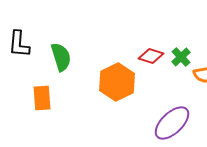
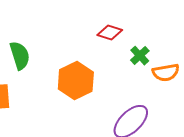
red diamond: (151, 56) -> (110, 33), moved

